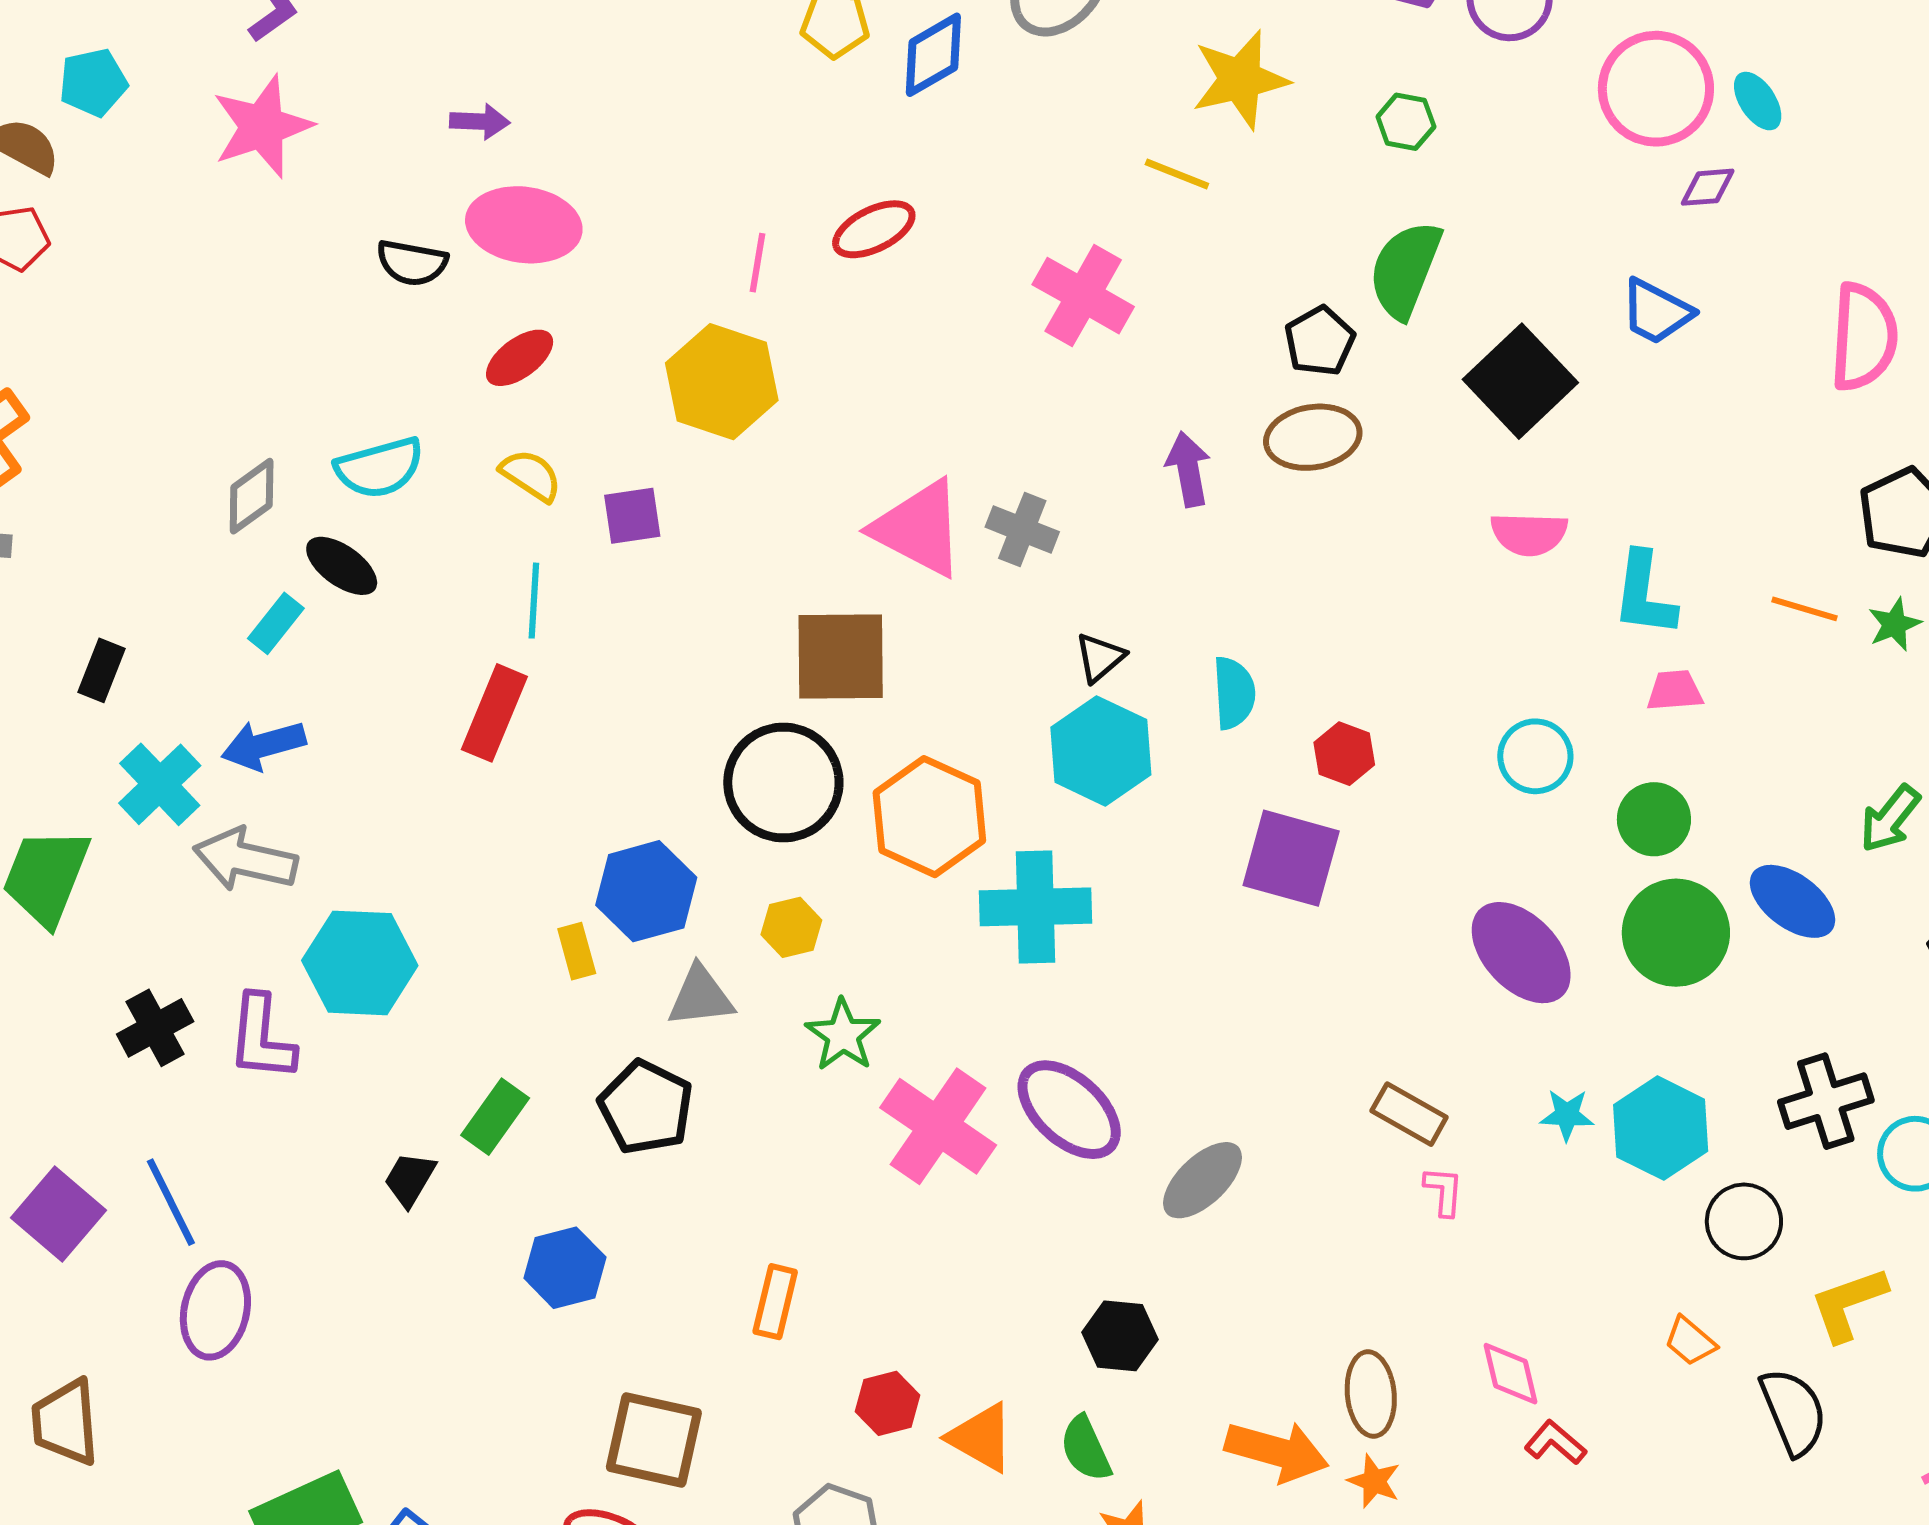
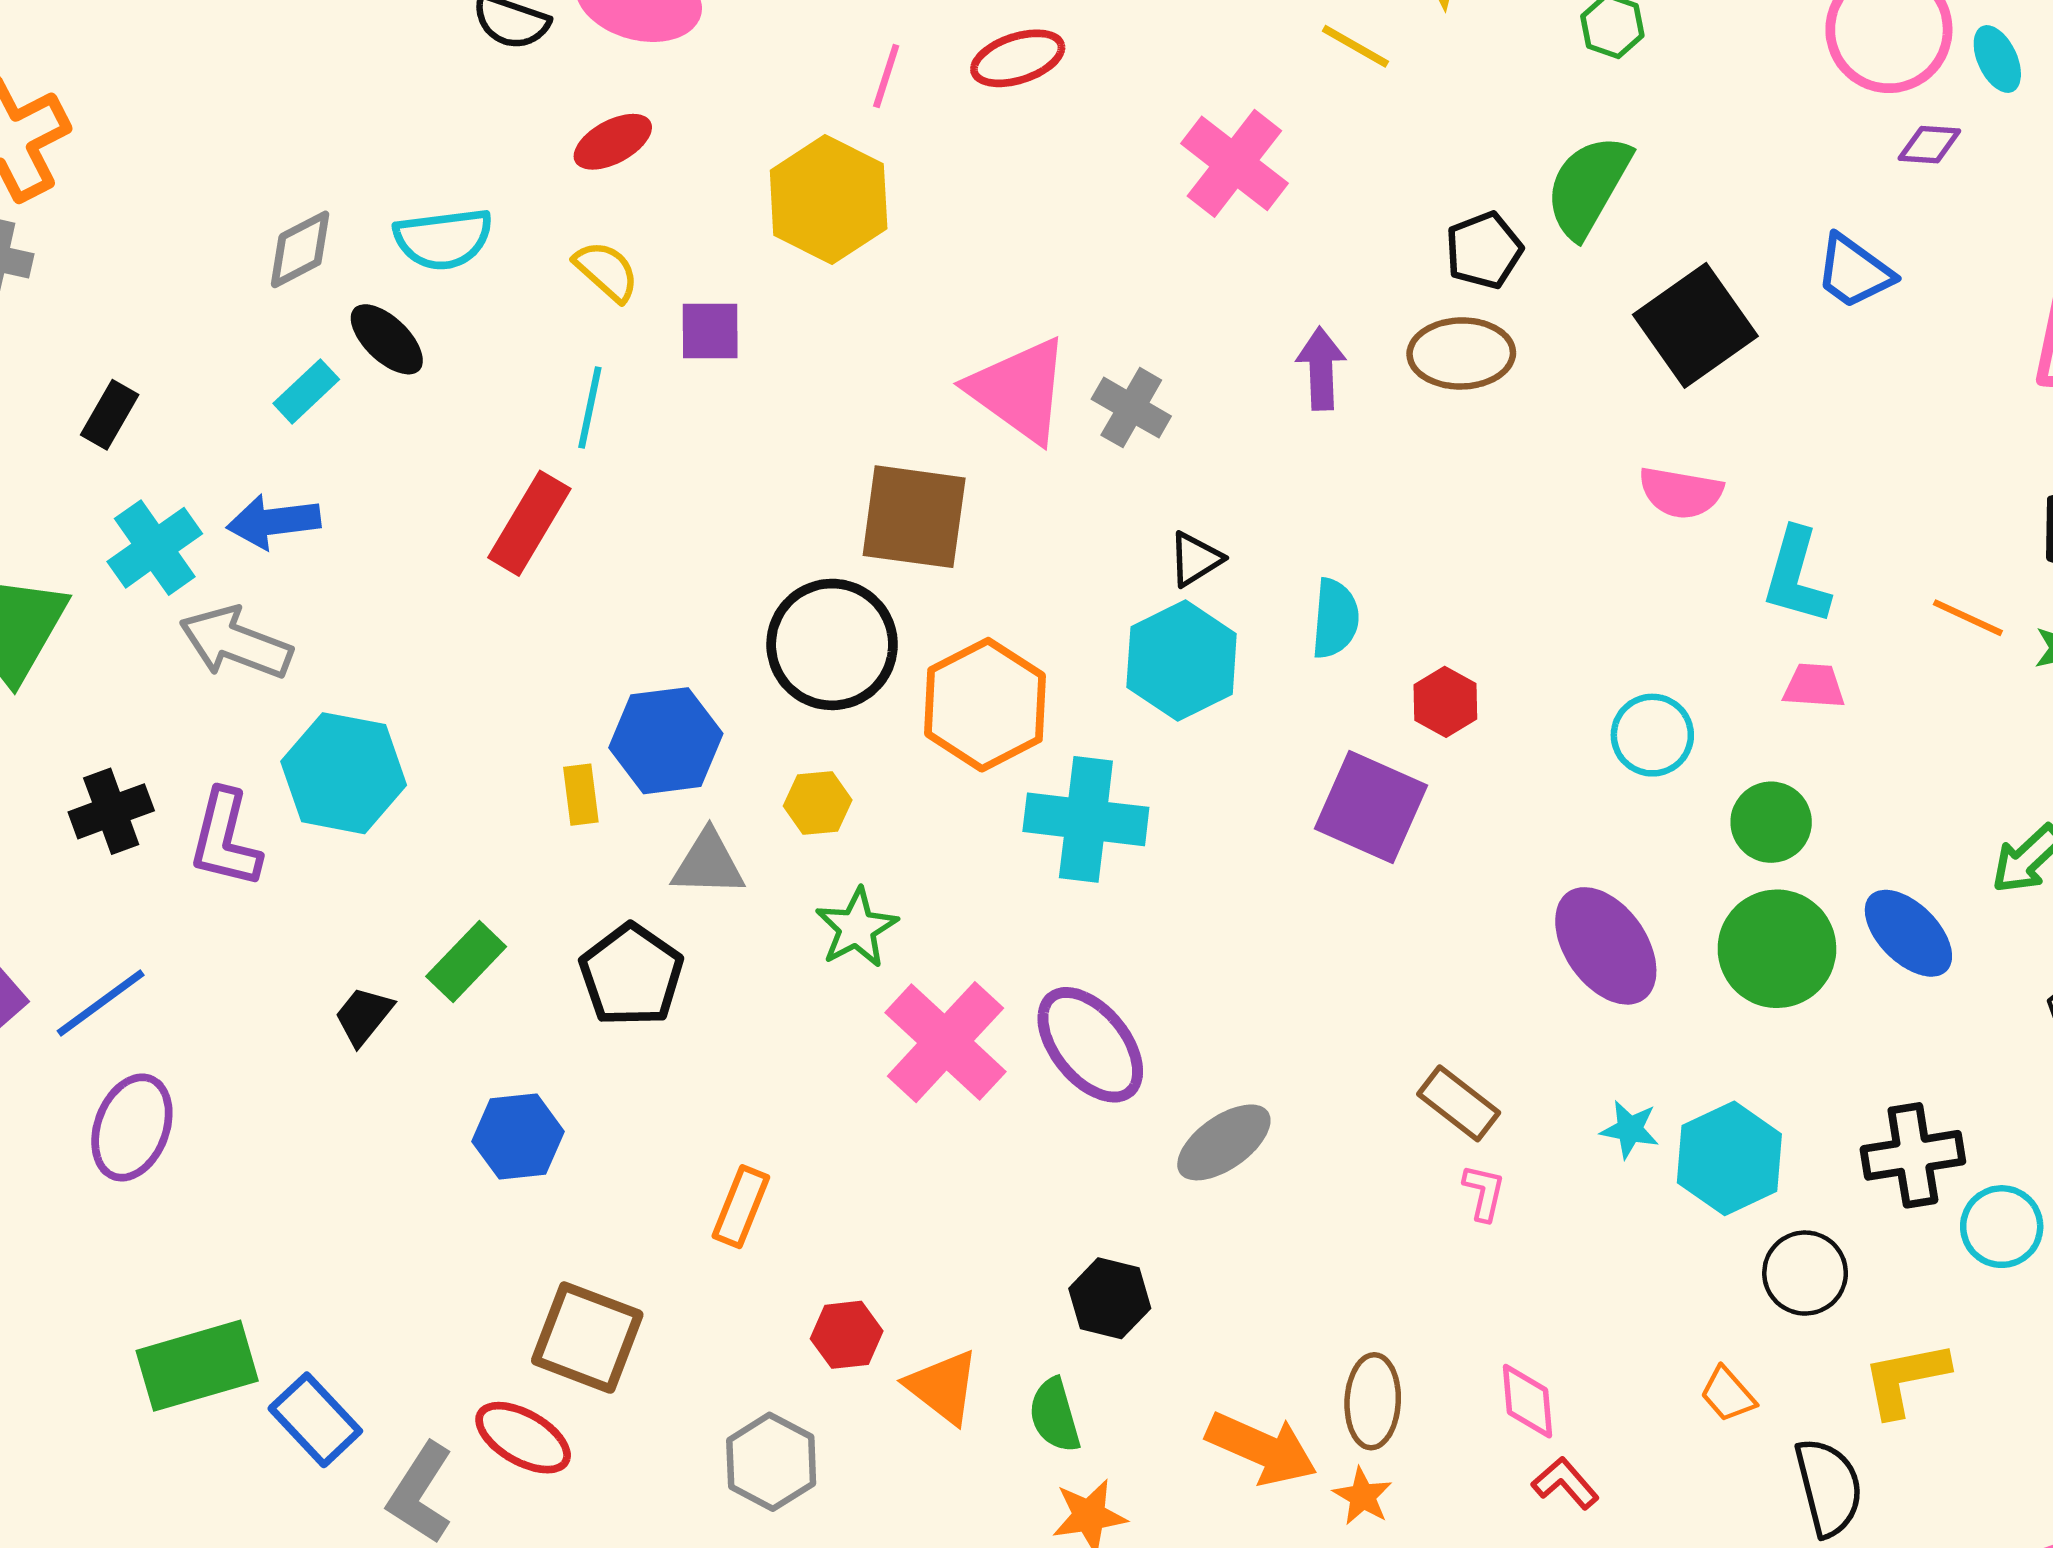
blue line: (171, 1202) -> (101, 1003), turned 72

